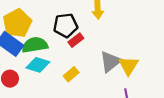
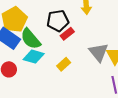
green semicircle: (35, 45) -> (31, 39), turned -120
gray triangle: (110, 62) -> (99, 52), turned -30

